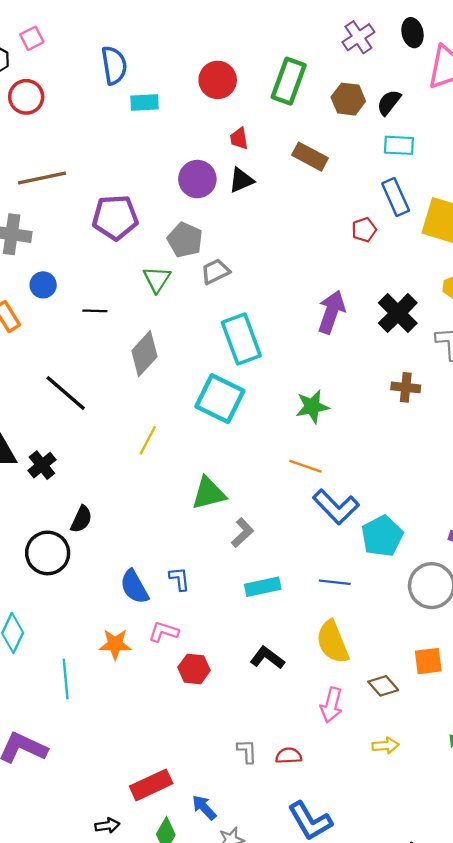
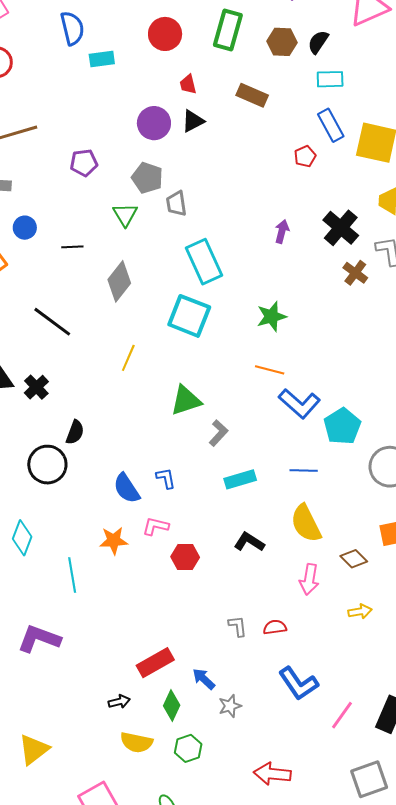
purple pentagon: (115, 217) -> (84, 163), size x0.7
gray trapezoid: (215, 271) -> (176, 204), turned -68
purple arrow: (331, 312) -> (282, 231), size x0.6
brown cross: (406, 387) -> (355, 273), moved, turned 35

